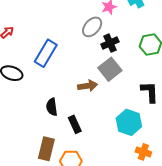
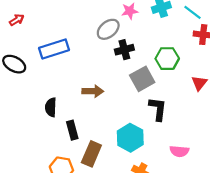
blue rectangle: (46, 53) -> (54, 49), turned 32
gray square: (110, 69) -> (142, 79), moved
brown rectangle: (46, 149) -> (91, 154), moved

